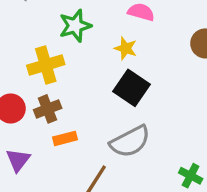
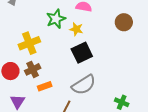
green star: (75, 26) -> (56, 19), moved
black square: (131, 88) -> (82, 53), turned 35

